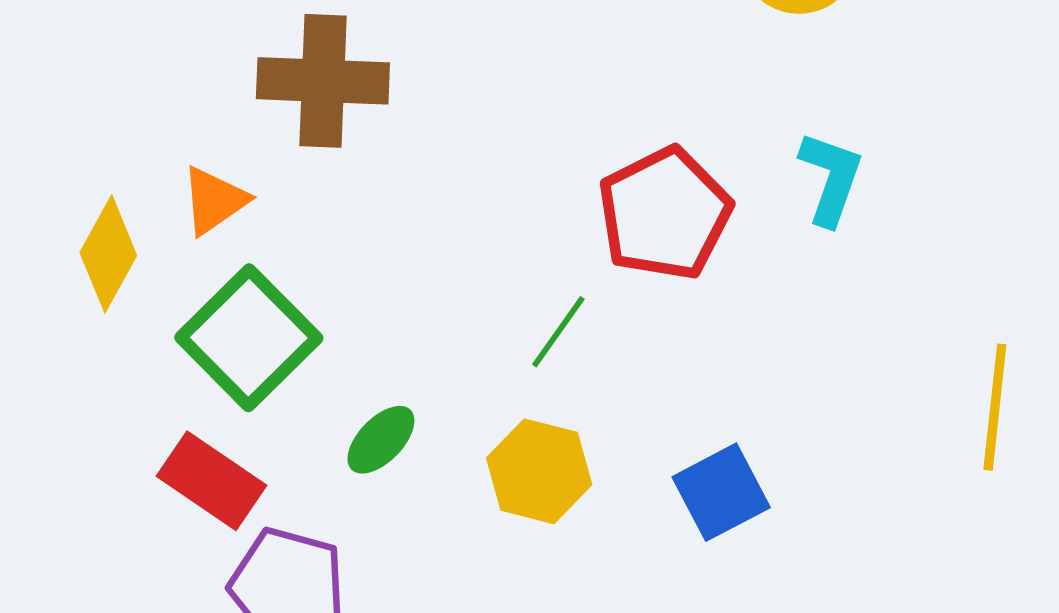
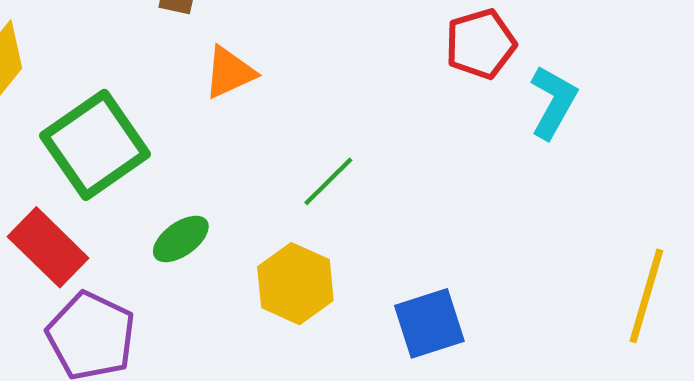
orange triangle: (214, 201) -> (229, 72), moved
red pentagon: (665, 214) -> (481, 44), moved, size x0.7

